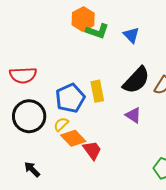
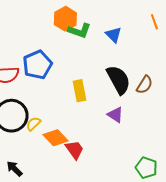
black semicircle: (136, 80) -> (118, 80), turned -72
blue pentagon: (70, 98) -> (37, 65), moved
yellow semicircle: (61, 124) -> (33, 124), moved

